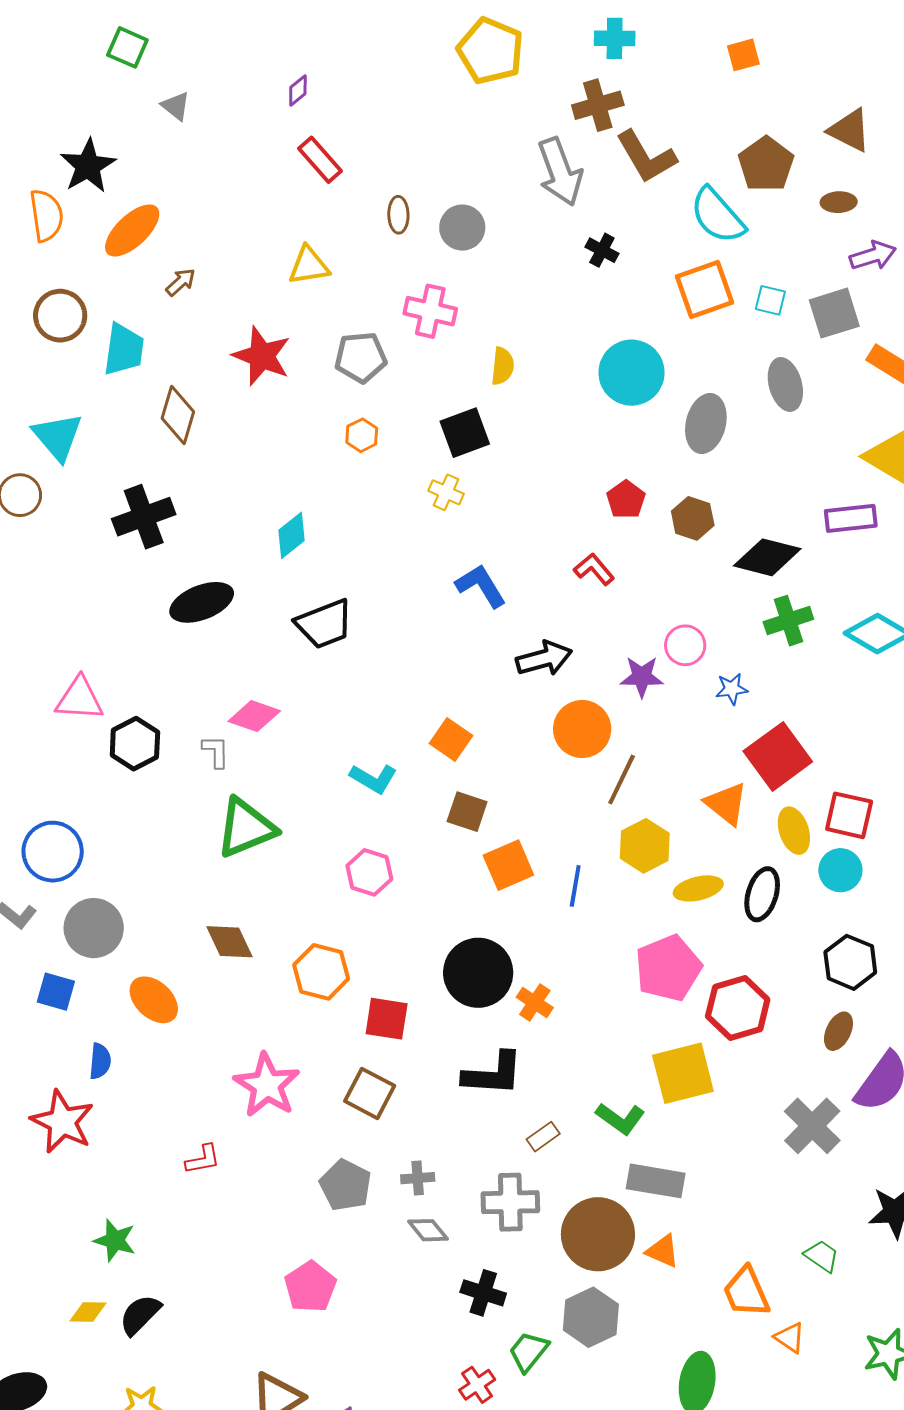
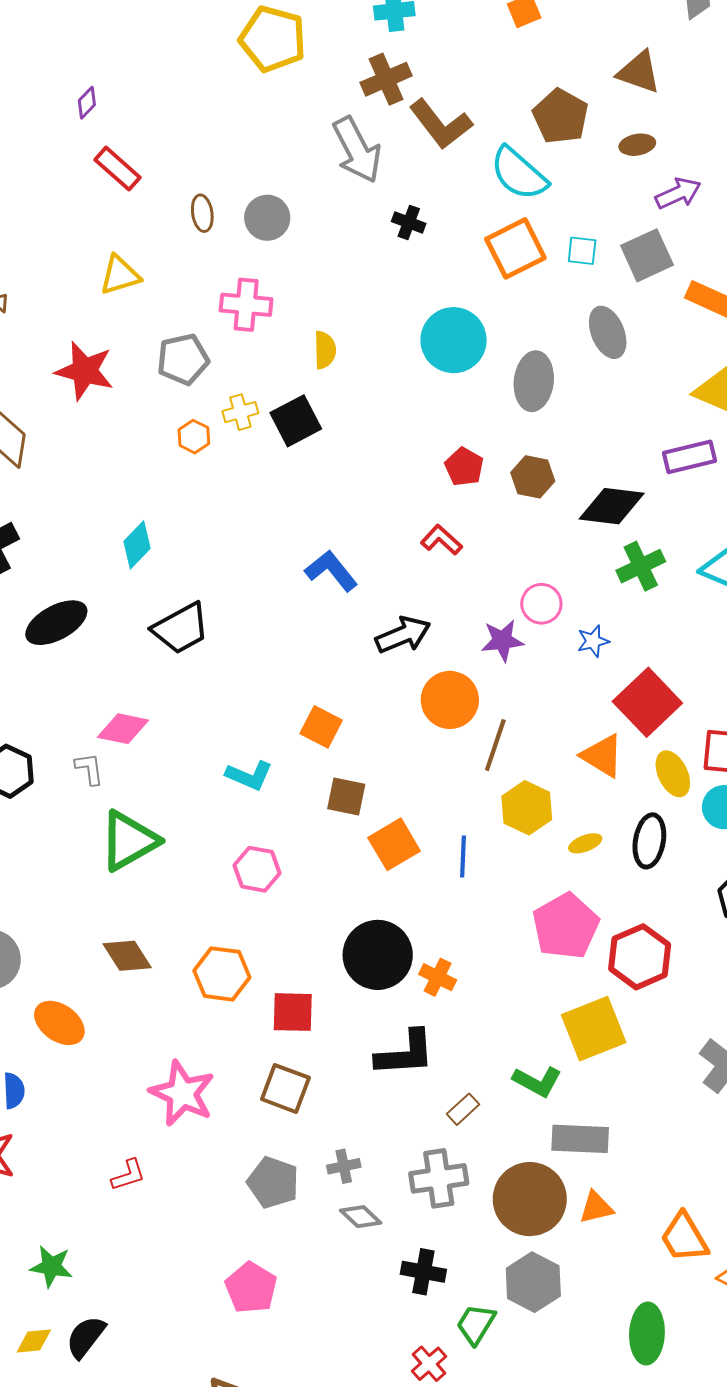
yellow cross: (446, 492) -> (240, 412), moved, turned -32
yellow ellipse: (698, 888) -> (585, 843), size x0.7
orange triangle: (663, 1251) -> (596, 1207), turned -30

